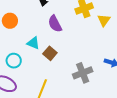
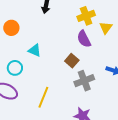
purple semicircle: (55, 24) -> (84, 39), moved
brown square: (50, 53) -> (72, 61), moved

